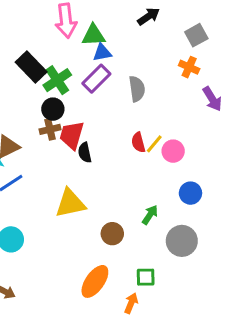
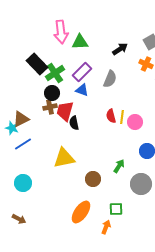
black arrow: (148, 16) -> (120, 49), moved
blue triangle: (102, 53) -> (82, 90), moved, turned 32
gray semicircle: (137, 89) -> (110, 79), turned 30
yellow line: (154, 144) -> (122, 117), turned -32

